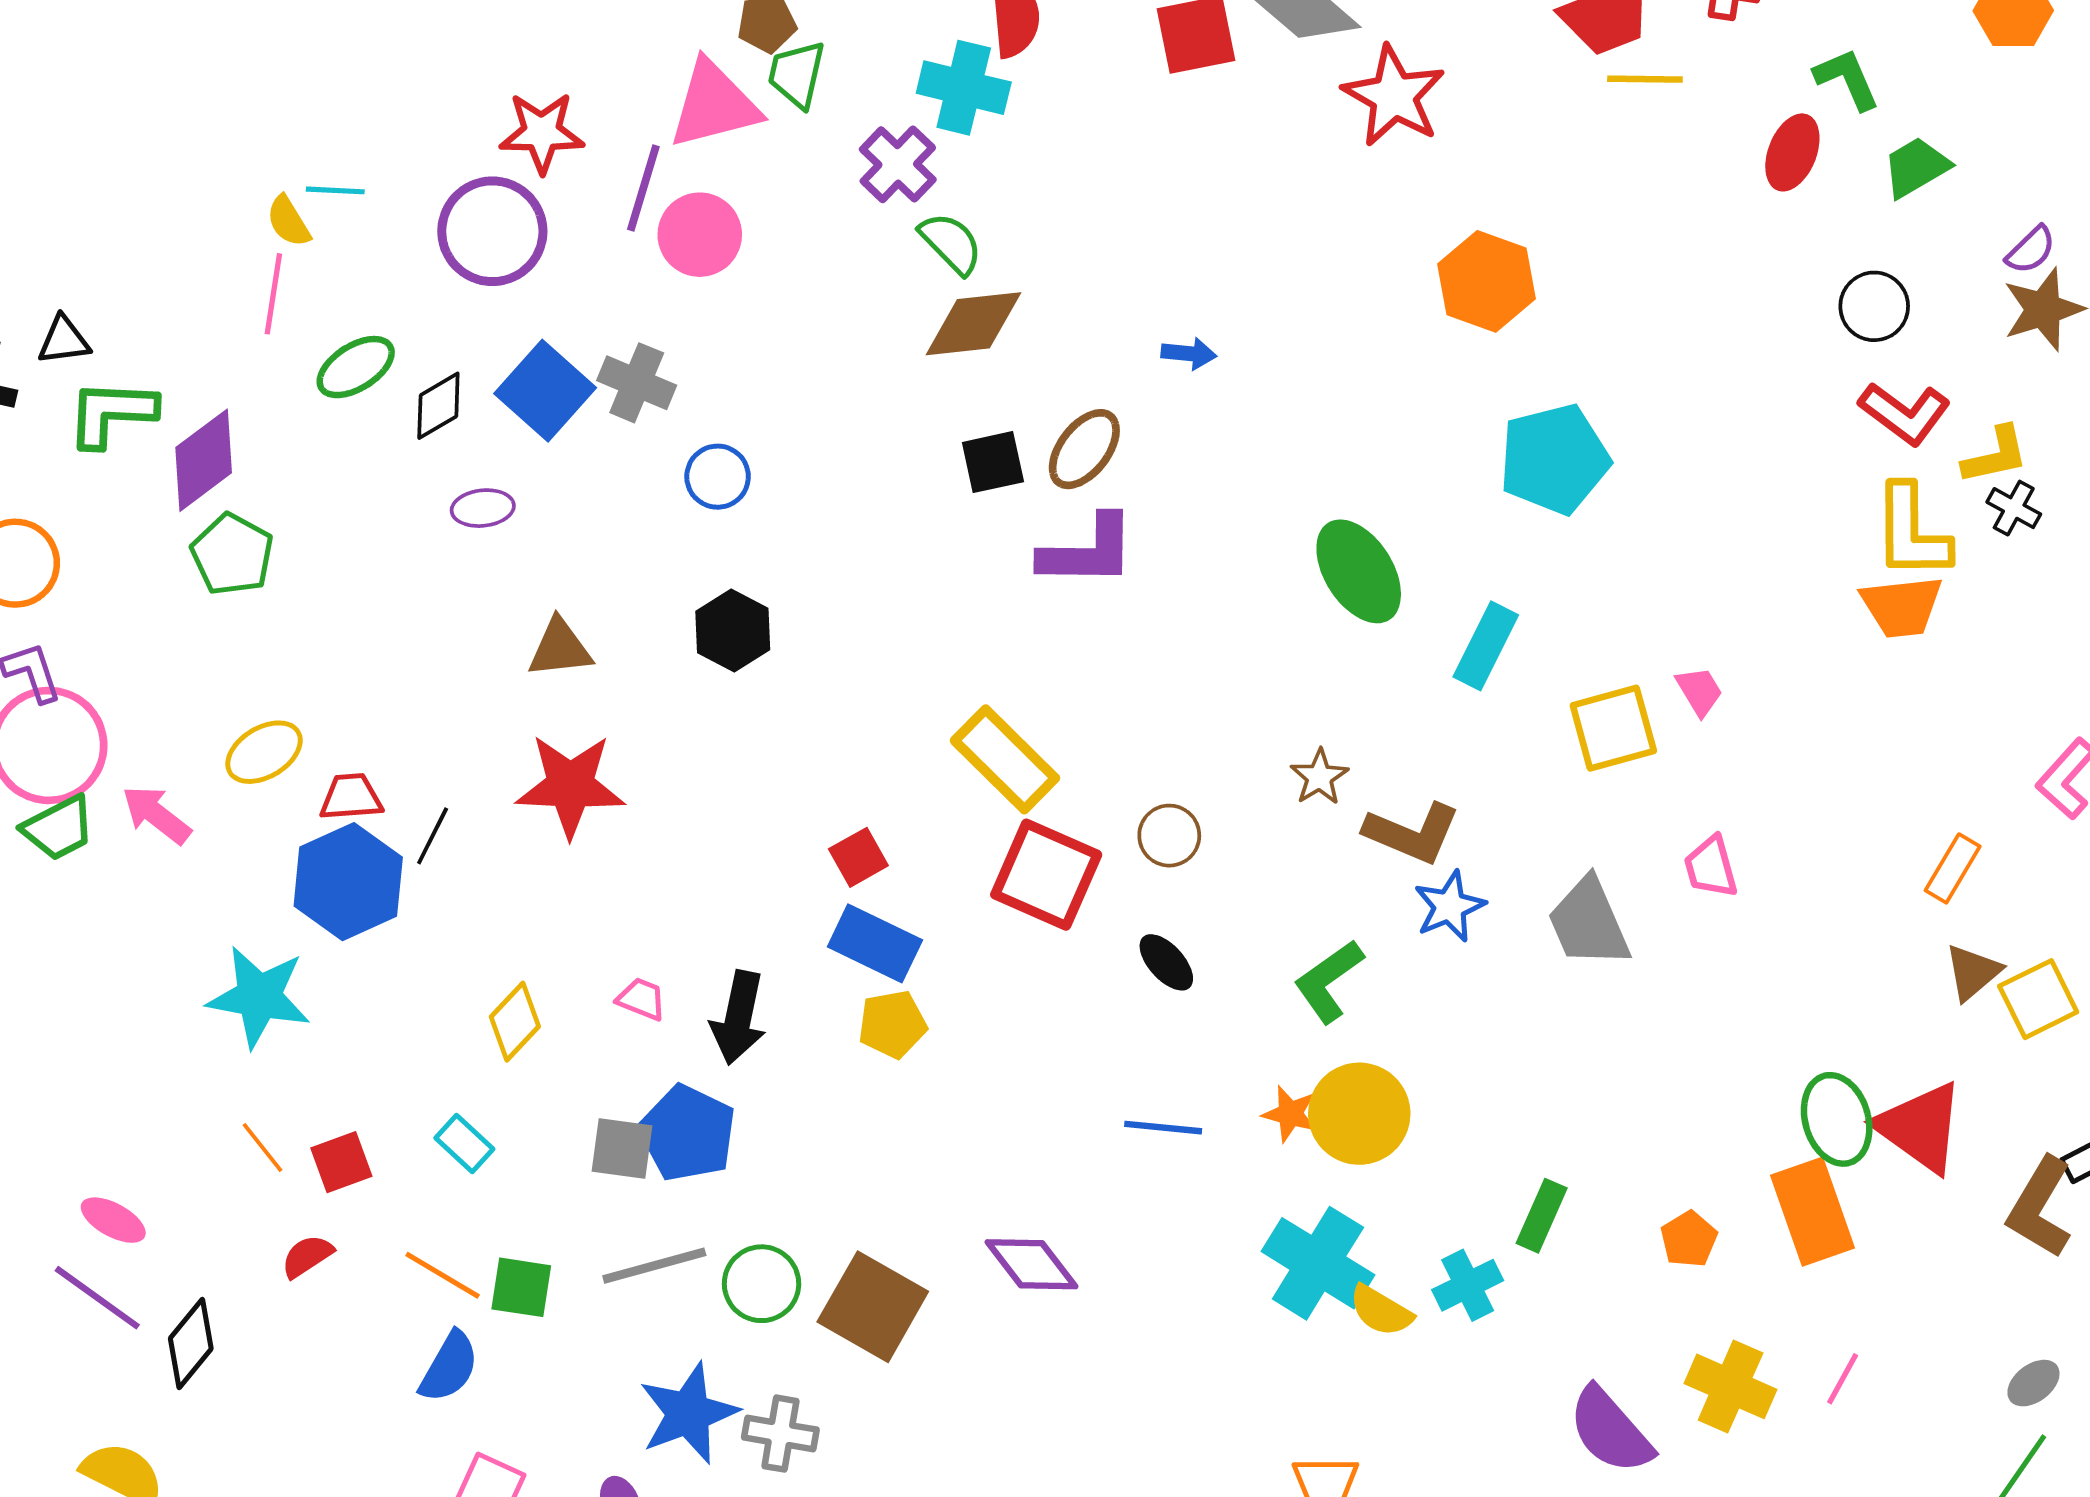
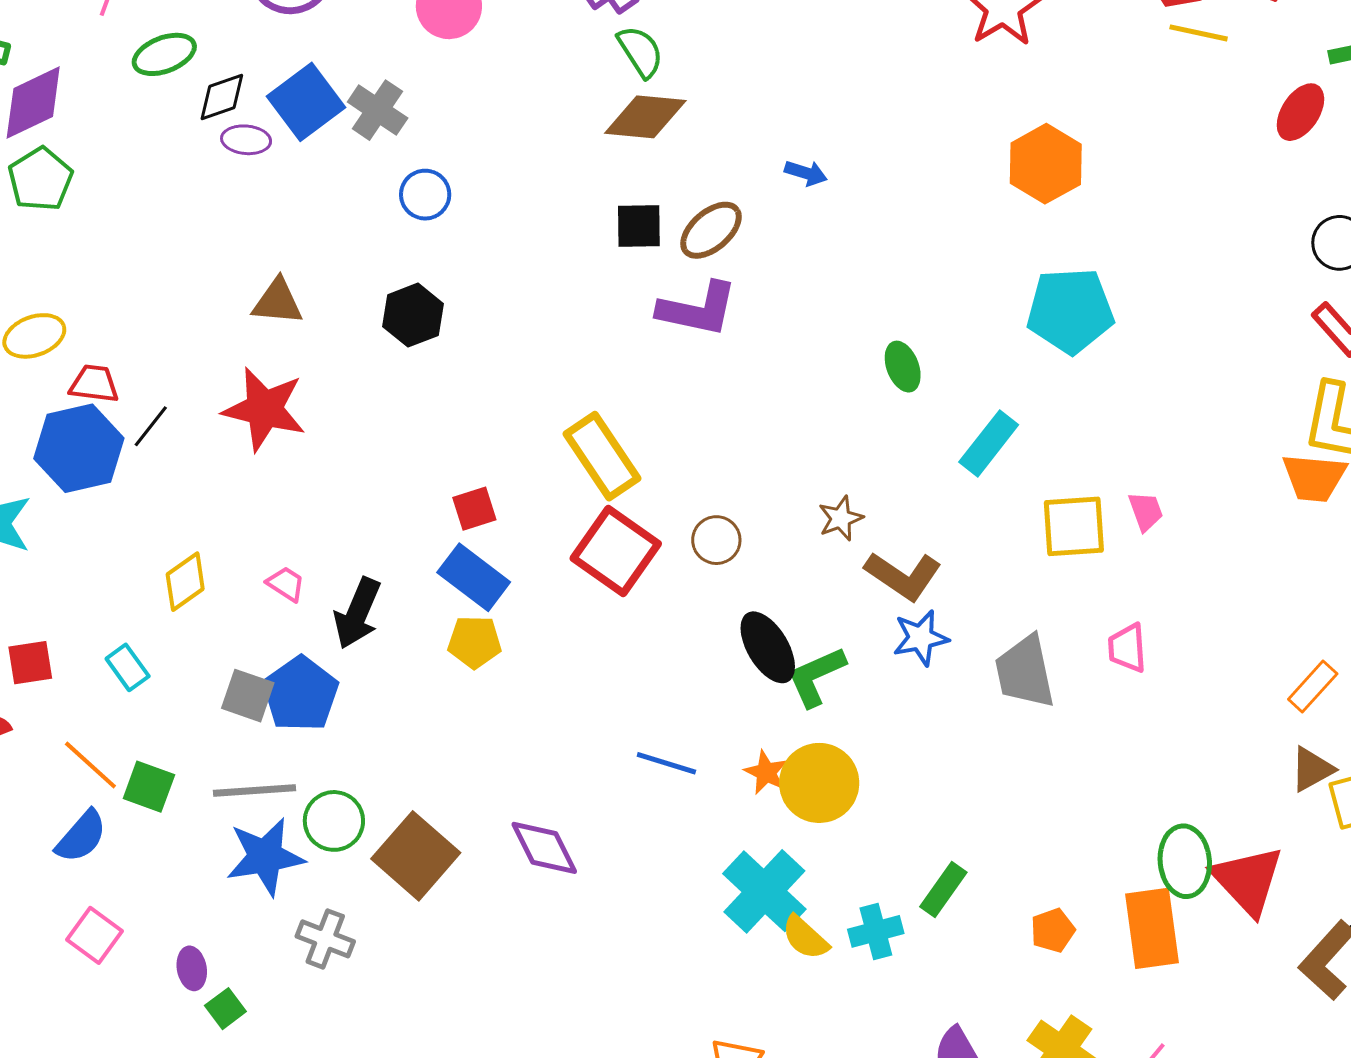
purple ellipse: (483, 508) -> (246, 140), moved
green ellipse: (1359, 571) -> (903, 367), size x0.6
black ellipse: (1166, 962) -> (768, 647), moved, size x1.5
blue star: (688, 1413) -> (265, 857), moved

